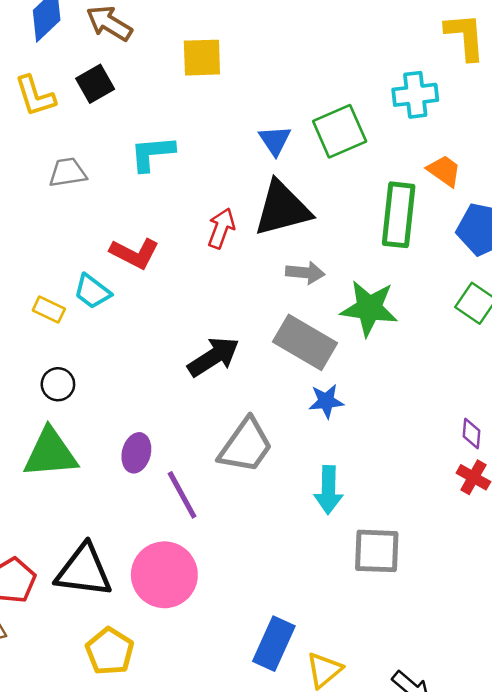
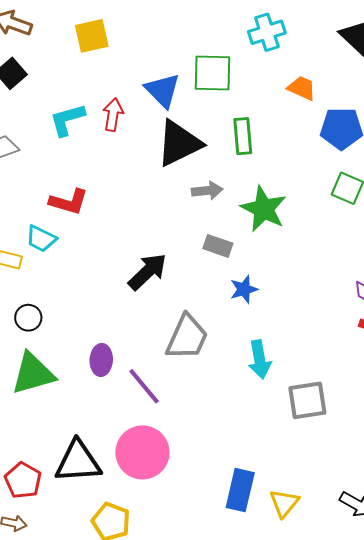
green square: (340, 131) -> (212, 73), turned 36
blue triangle: (275, 140) -> (163, 90), size x1.4
green rectangle: (399, 215) -> (243, 136), moved, size x0.7
red arrow: (221, 228) -> (113, 115), moved
green star: (369, 308) -> (264, 209), turned 30
gray rectangle: (305, 342) -> (218, 246), size x0.6

